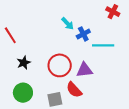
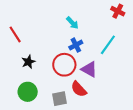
blue cross: (83, 34) -> (76, 45), moved
cyan line: (103, 45) -> (108, 45), turned -55
purple triangle: (85, 70) -> (89, 69), turned 36

